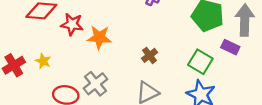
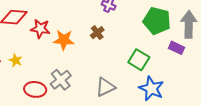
brown cross: (149, 55) -> (97, 33), moved
green square: (200, 62) -> (139, 60), moved

